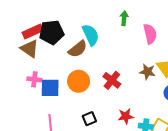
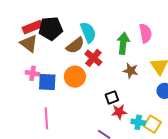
green arrow: (124, 18) -> (123, 43), moved, size x1.5
brown star: (147, 72) -> (131, 71), moved
red cross: (112, 80) -> (93, 58), moved
black square: (89, 119) -> (112, 97), moved

